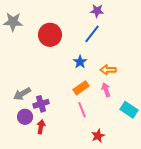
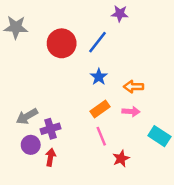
blue line: (92, 34) -> (98, 42), moved
pink arrow: (106, 90) -> (131, 111), turned 112
red star: (98, 136) -> (121, 158), moved

